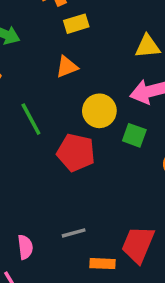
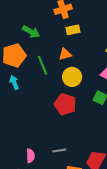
yellow circle: (99, 111) -> (72, 77), moved
green line: (31, 119) -> (43, 65), moved

